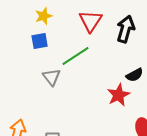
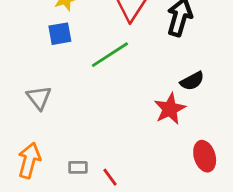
gray triangle: (52, 77) -> (39, 98), moved

